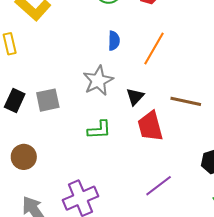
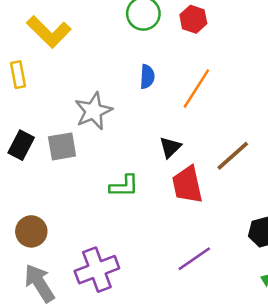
gray star: (98, 81) -> (93, 111), moved
brown line: (186, 101) -> (233, 156), turned -56
brown circle: (24, 157) -> (31, 231), moved

